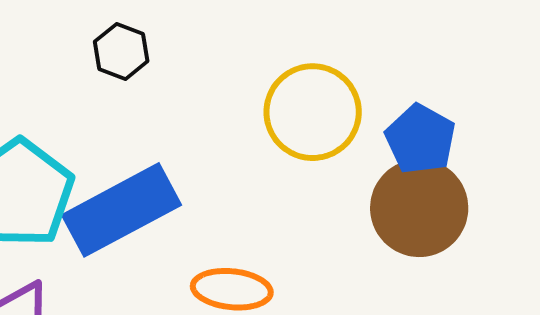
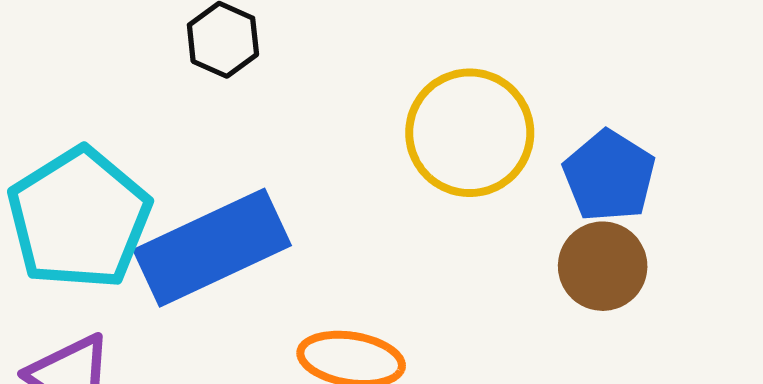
brown circle: (419, 208) -> (603, 266), size x0.7

